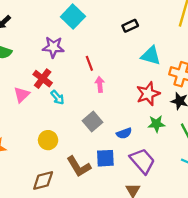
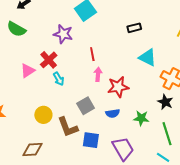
red star: (148, 94) -> (118, 87), moved
blue semicircle: (124, 133) -> (113, 113), moved
brown L-shape: (79, 166) -> (68, 127), moved

